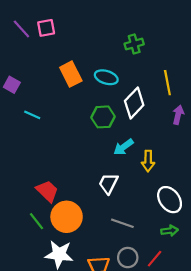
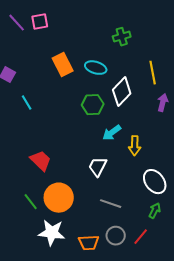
cyan line: (32, 115) -> (27, 103), turned 35
red trapezoid: (47, 191) -> (41, 161), moved
green arrow: (170, 231) -> (155, 211), turned -56

